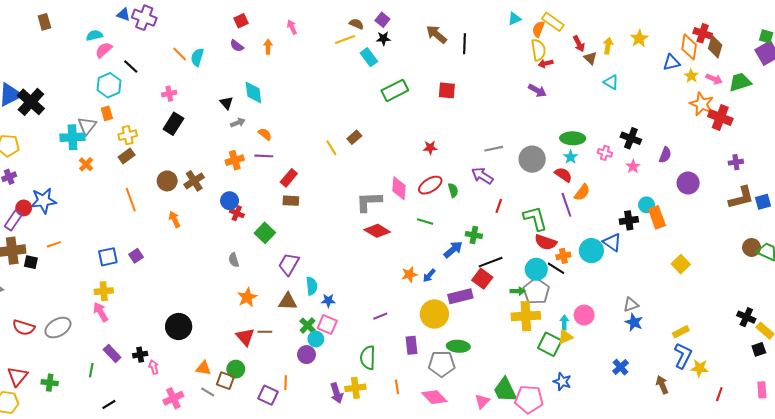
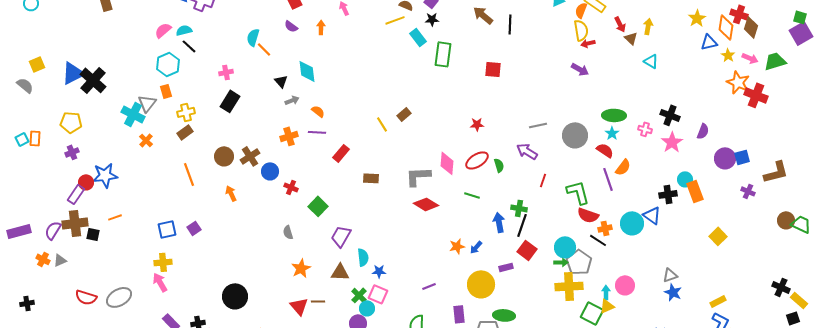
cyan semicircle: (94, 35) -> (184, 30), moved
yellow star: (639, 38) -> (697, 18), moved
orange line: (180, 54) -> (264, 49), moved
green rectangle: (395, 90) -> (443, 54), moved, turned -55
cyan cross: (73, 137) -> (133, 114), turned 30
purple cross: (736, 162) -> (748, 191), moved, turned 32
pink star: (633, 166) -> (672, 142), size x1.5
blue circle: (230, 201) -> (270, 171), moved
brown rectangle: (291, 201) -> (371, 178), moved
blue square: (763, 202) -> (742, 157), moved
blue arrow: (453, 250) -> (499, 222), turned -60
black line: (491, 262) -> (522, 225), moved, turned -50
cyan circle: (536, 269) -> (565, 247), moved
purple rectangle: (460, 296) -> (506, 267), size x0.6

